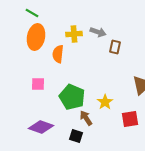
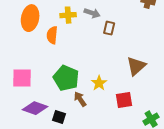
pink square: (38, 84) -> (22, 78), moved, size x1.5
black square: (76, 136) -> (59, 117), moved

